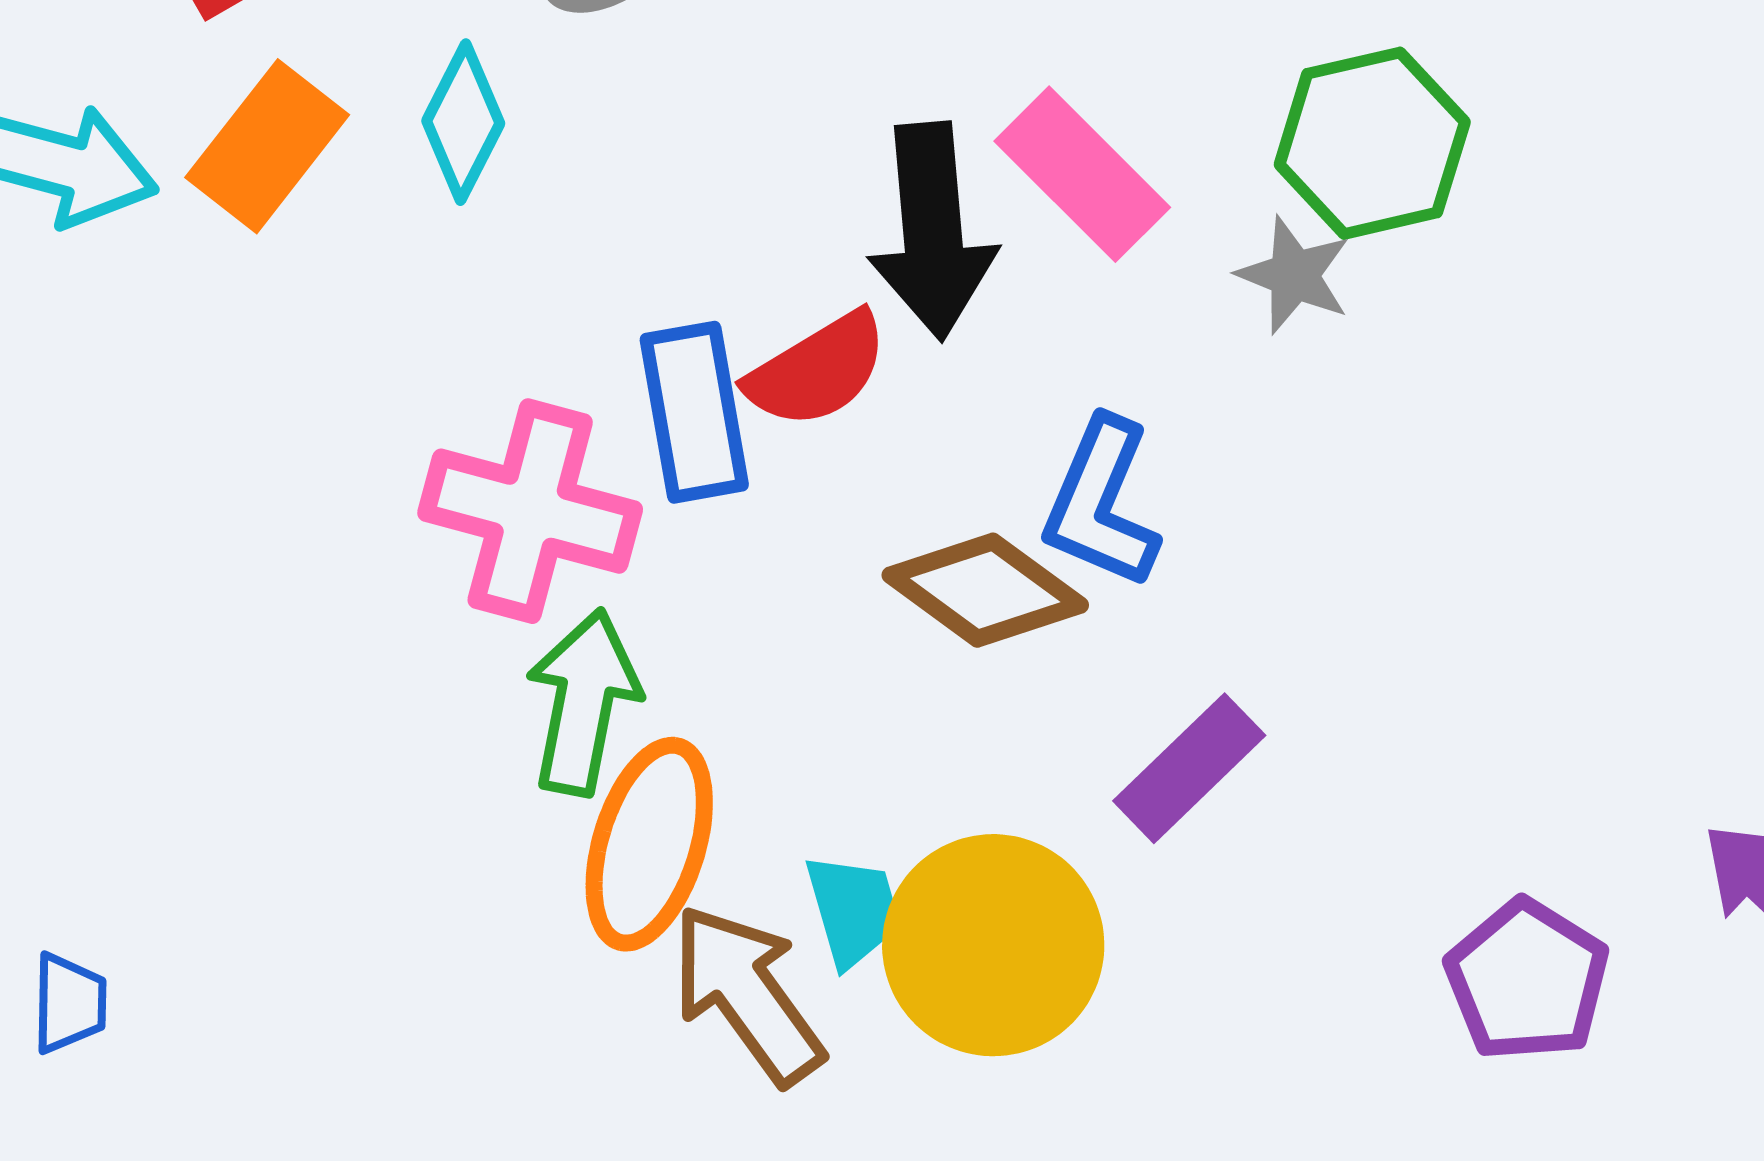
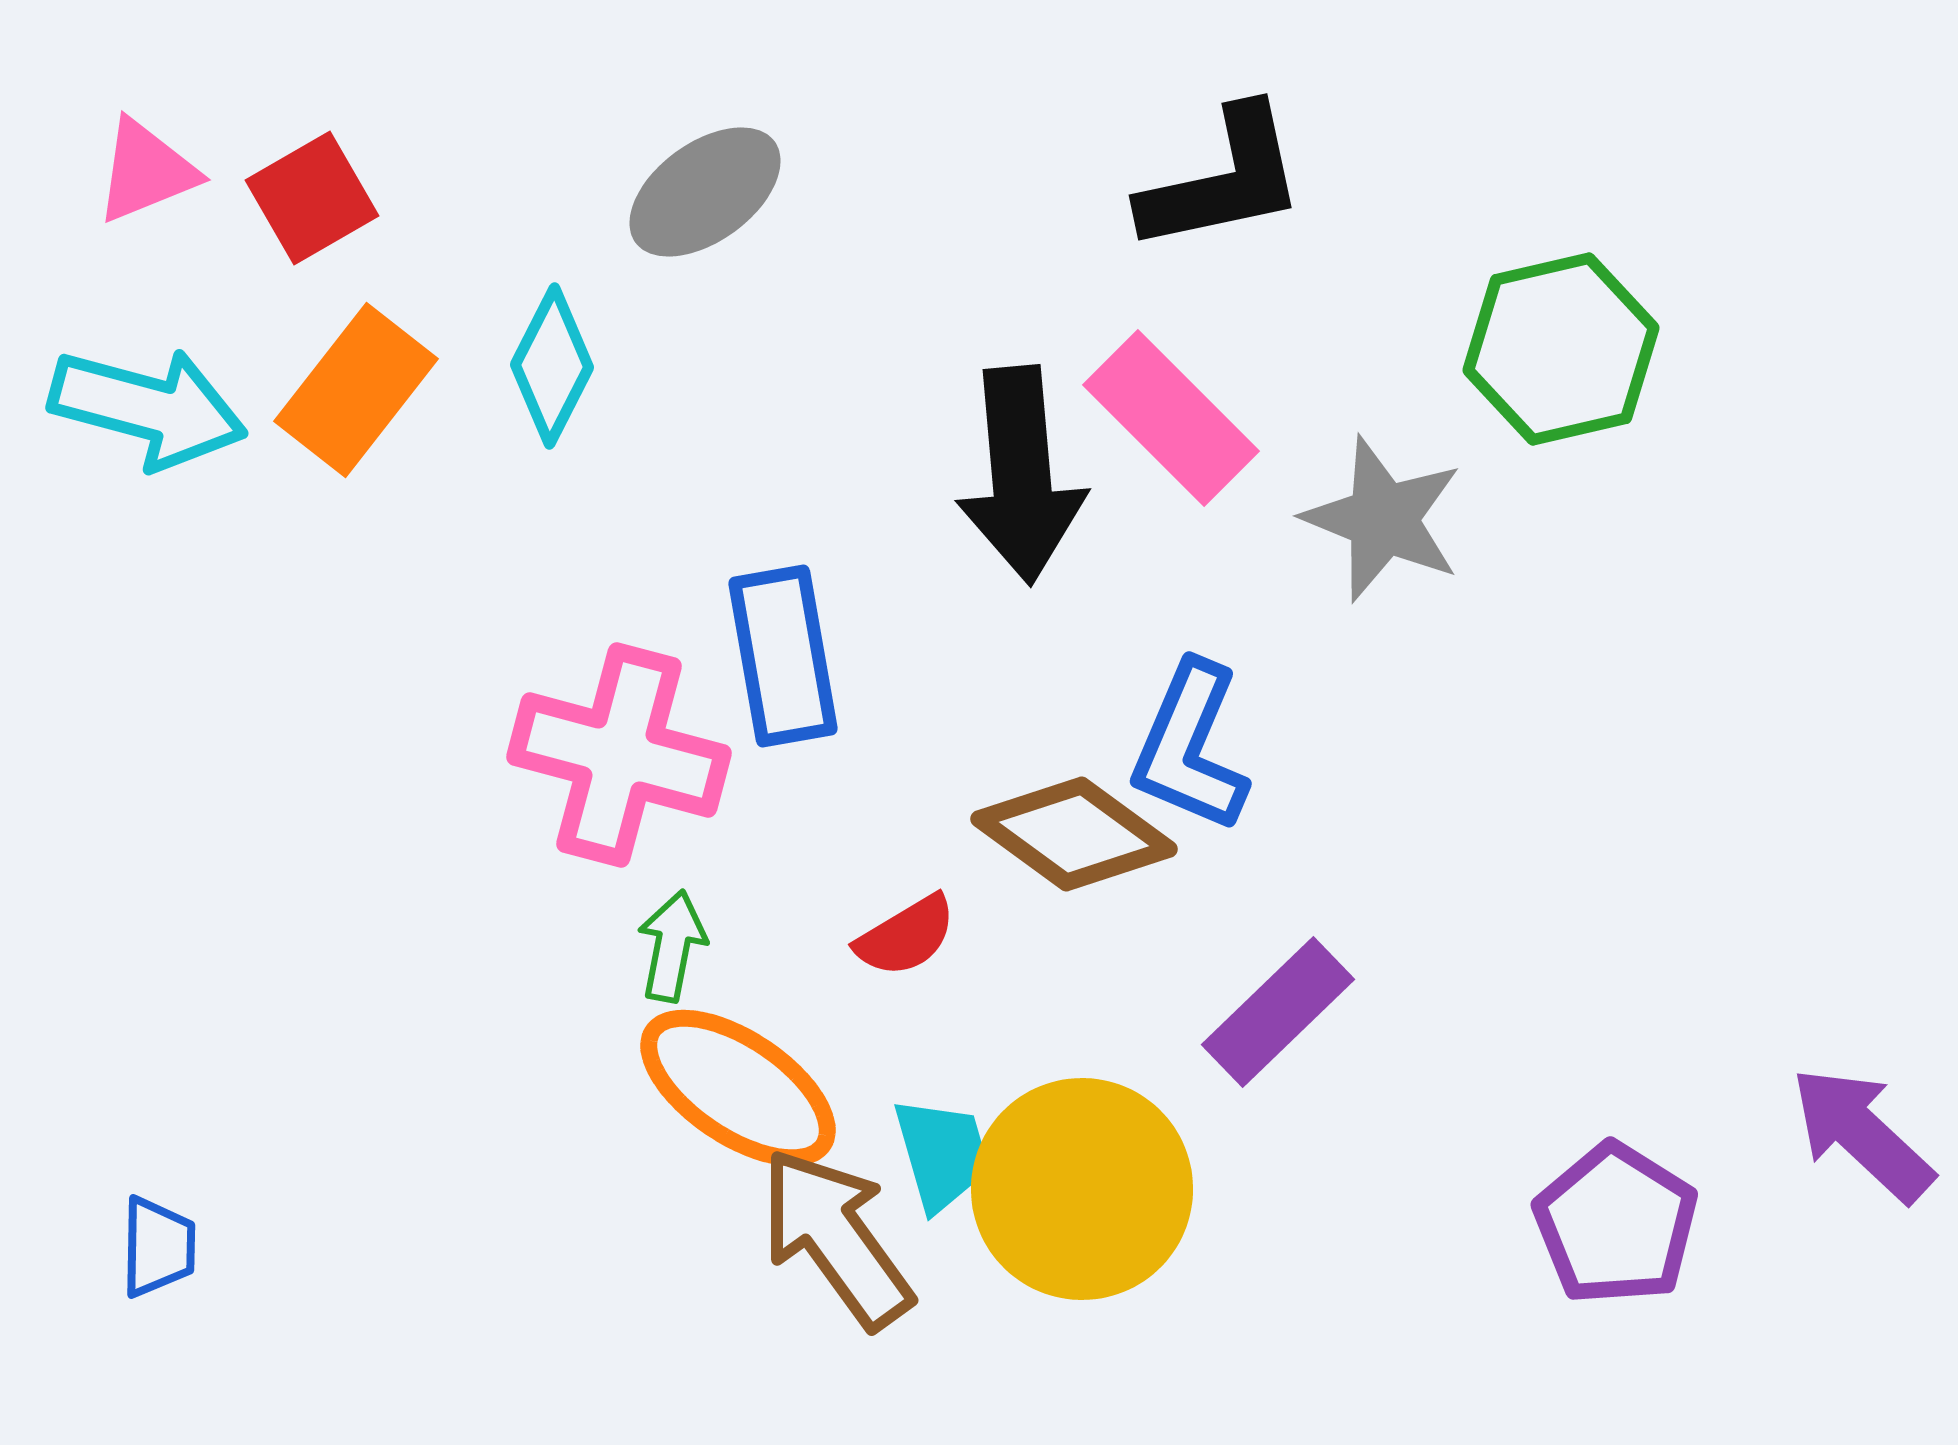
green hexagon: (1372, 143) -> (1561, 349), moved
gray star: (1294, 275) -> (1383, 519), size x1.4
red semicircle: (817, 370) -> (906, 936), moved, size x0.7
green arrow: (583, 702) -> (672, 946), size x0.6
orange ellipse: (649, 844) -> (738, 1088), turned -73

